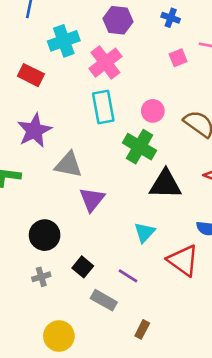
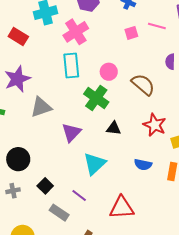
gray triangle: (68, 165) -> (41, 107), turned -35
black triangle: (165, 184) -> (114, 128), size x0.6
purple triangle: (92, 199) -> (71, 132), moved
cyan triangle: (145, 232) -> (95, 164), size x1.4
red triangle: (183, 260) -> (122, 208), moved, turned -44

